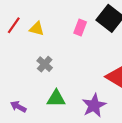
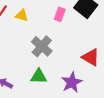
gray cross: (45, 64) -> (42, 46), moved, size x1.5

